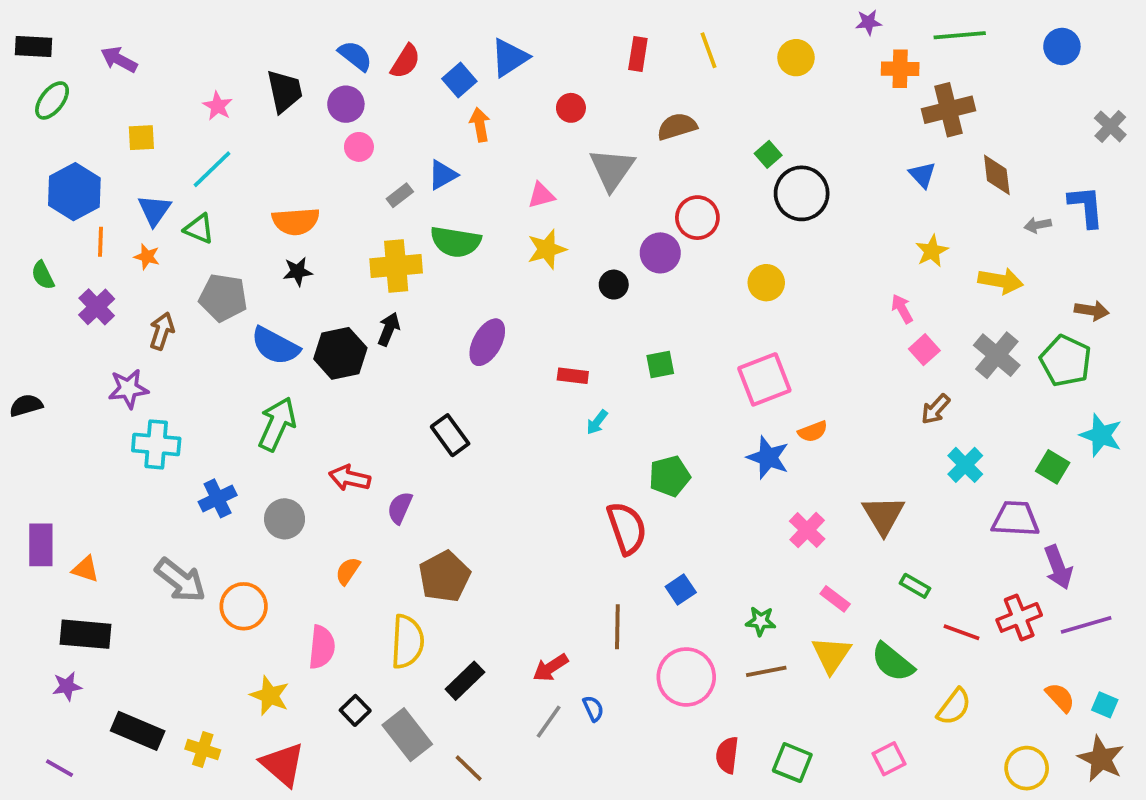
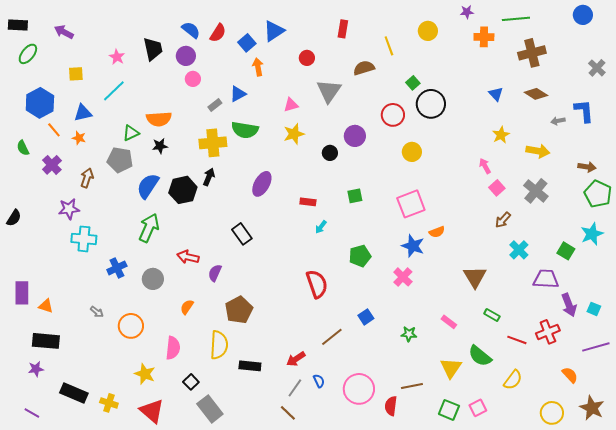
blue circle: (1062, 46) -> (583, 15), moved
yellow line: (709, 50) -> (389, 46), moved
brown cross: (948, 110) -> (532, 53), moved
brown diamond: (997, 175) -> (536, 94), turned -50
blue triangle: (154, 210) -> (83, 113), turned 42
red circle: (697, 218) -> (393, 115), moved
green triangle: (199, 229) -> (131, 133), moved, turned -48
orange line: (100, 242) -> (54, 130), turned -42
blue semicircle: (275, 346) -> (148, 186), turned 96
green pentagon: (1066, 361) -> (598, 194), moved
black semicircle: (26, 405) -> (14, 218), turned 138
cyan star: (1101, 435) -> (592, 234), turned 30
red semicircle: (627, 528) -> (317, 284), moved
pink cross: (807, 530) -> (403, 277), moved
gray arrow: (180, 580) -> (97, 312), size x0.5
purple line: (1086, 625) -> (596, 347), moved
brown line: (617, 627) -> (332, 337), turned 50
yellow triangle: (831, 655) -> (451, 368), moved
brown line: (766, 671) -> (412, 386), moved
pink circle: (686, 677) -> (359, 389), moved
black rectangle: (465, 681) -> (250, 366), turned 50
cyan square: (1105, 705) -> (594, 309), moved
gray rectangle: (407, 735) -> (210, 409), moved
green square: (792, 763) -> (449, 410), moved
brown line: (469, 768) -> (288, 413), moved

